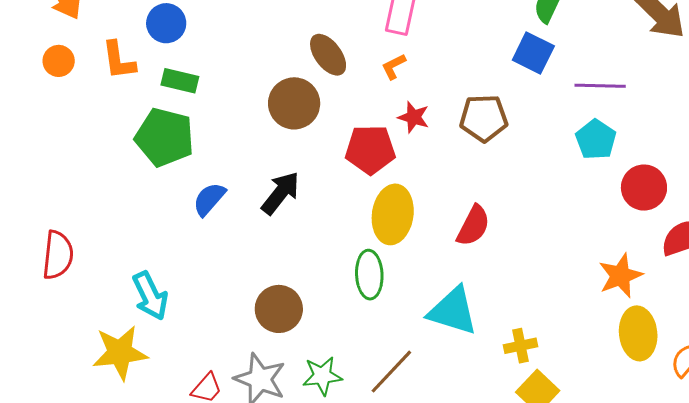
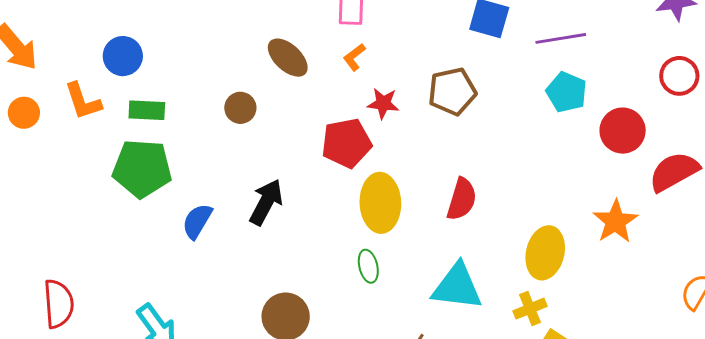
brown circle: (294, 103) -> (240, 108), moved, size x0.6
green ellipse: (369, 275) -> (368, 266), size x0.7
yellow ellipse: (638, 333) -> (545, 253), moved, turned 30

